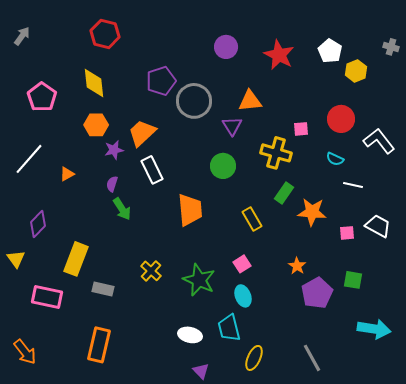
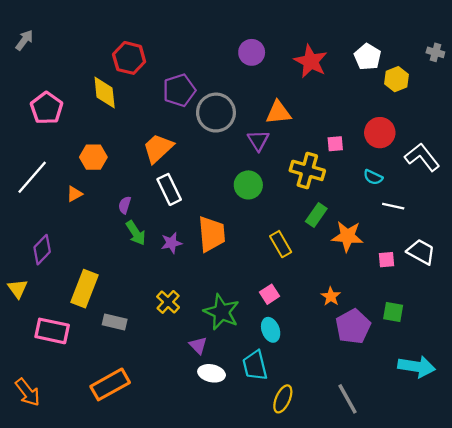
red hexagon: (105, 34) -> (129, 58), moved
orange hexagon: (96, 125) -> (93, 157), moved
purple star: (114, 150) -> (171, 243), moved
orange rectangle: (99, 345) -> (110, 384), turned 48
purple triangle: (201, 371) -> (198, 345), moved

